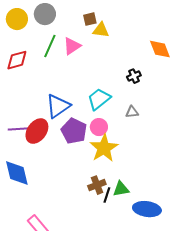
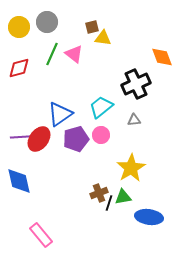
pink triangle: (72, 46) -> (74, 54), turned -48
black cross: (134, 76) -> (136, 84), size x2.0
purple pentagon: (74, 131) -> (76, 139), turned 30
yellow star: (104, 148) -> (131, 168), moved

